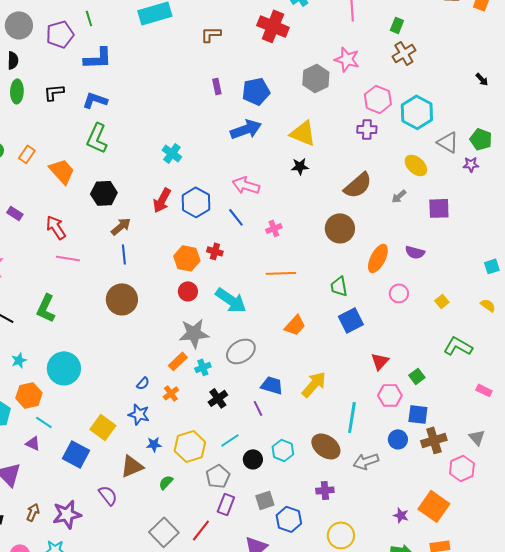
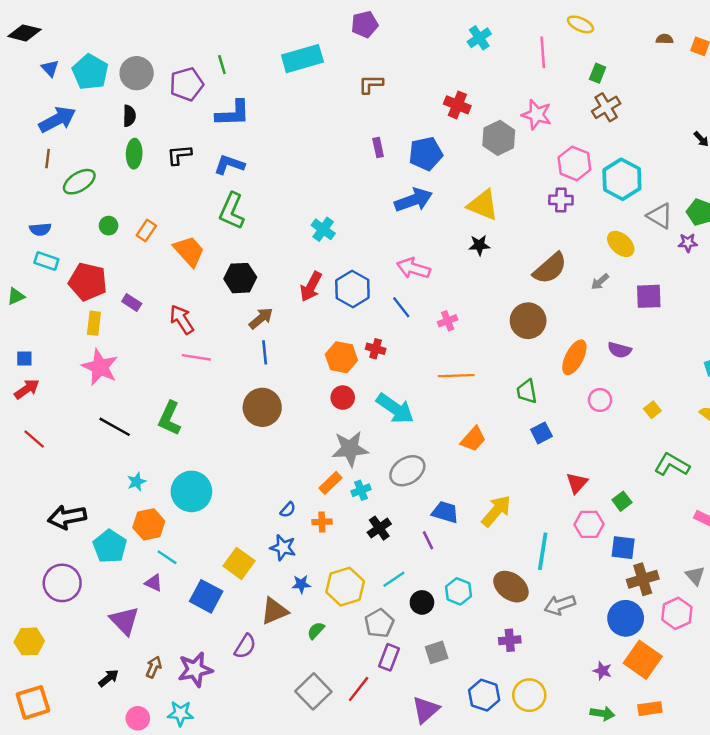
red cross: (273, 26) -> (457, 105), moved, size x0.7
blue square: (351, 320) -> (541, 433), size x0.7
orange cross: (171, 393) -> (322, 522), turned 35
blue circle: (398, 439) -> (626, 618), moved, size x1.5
purple semicircle: (108, 495) -> (245, 646), turned 70
blue hexagon: (289, 519) -> (484, 695), moved

